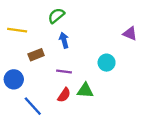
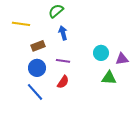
purple triangle: (130, 34) -> (122, 59), moved, turned -32
blue circle: (14, 79) -> (37, 68), moved
green triangle: (85, 91) -> (109, 78), moved

